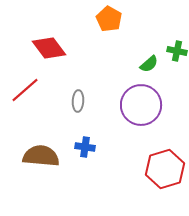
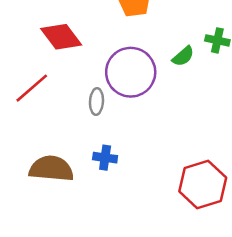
purple circle: (141, 105) -> (131, 72), moved

